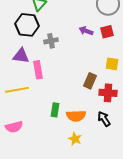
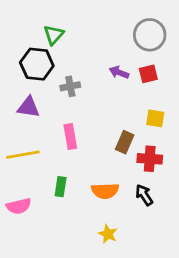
pink rectangle: (38, 70) -> (70, 136), moved
green rectangle: (55, 110) -> (61, 187), moved
yellow star: (75, 139) -> (108, 234), moved

